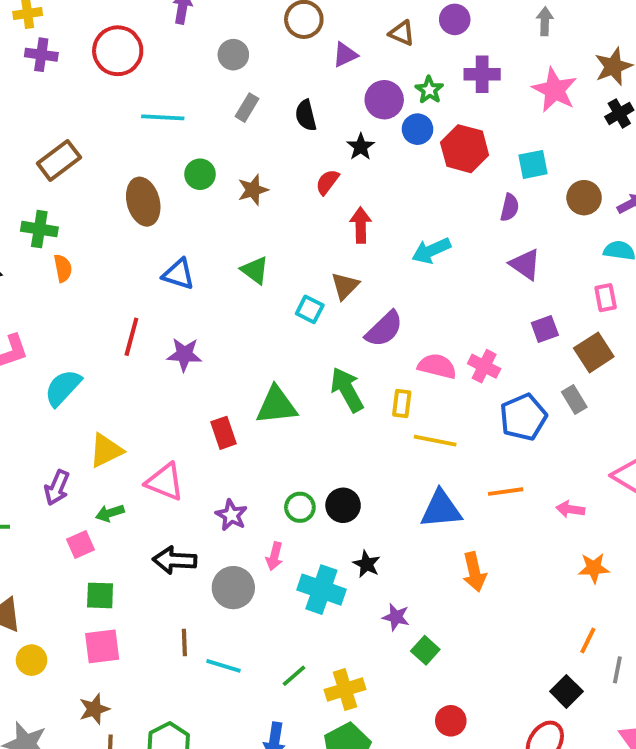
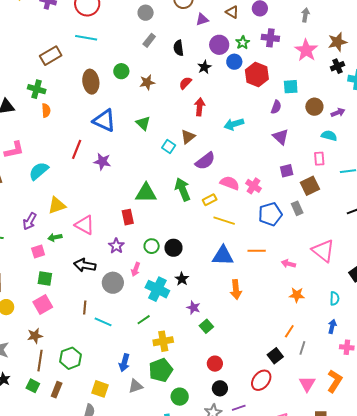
cyan line: (163, 117) -> (86, 38), moved
blue triangle: (178, 274) -> (104, 121), size x1.4
yellow rectangle: (402, 403) -> (210, 200), turned 48
red rectangle: (224, 433) -> (128, 217), moved
pink square: (102, 646) -> (43, 304), turned -30
green line: (294, 676) -> (144, 320), moved

